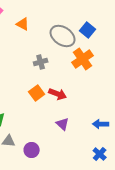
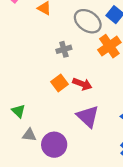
purple triangle: (63, 124) -> (88, 116), size x1.6
purple circle: (32, 150) -> (54, 145), size x1.5

